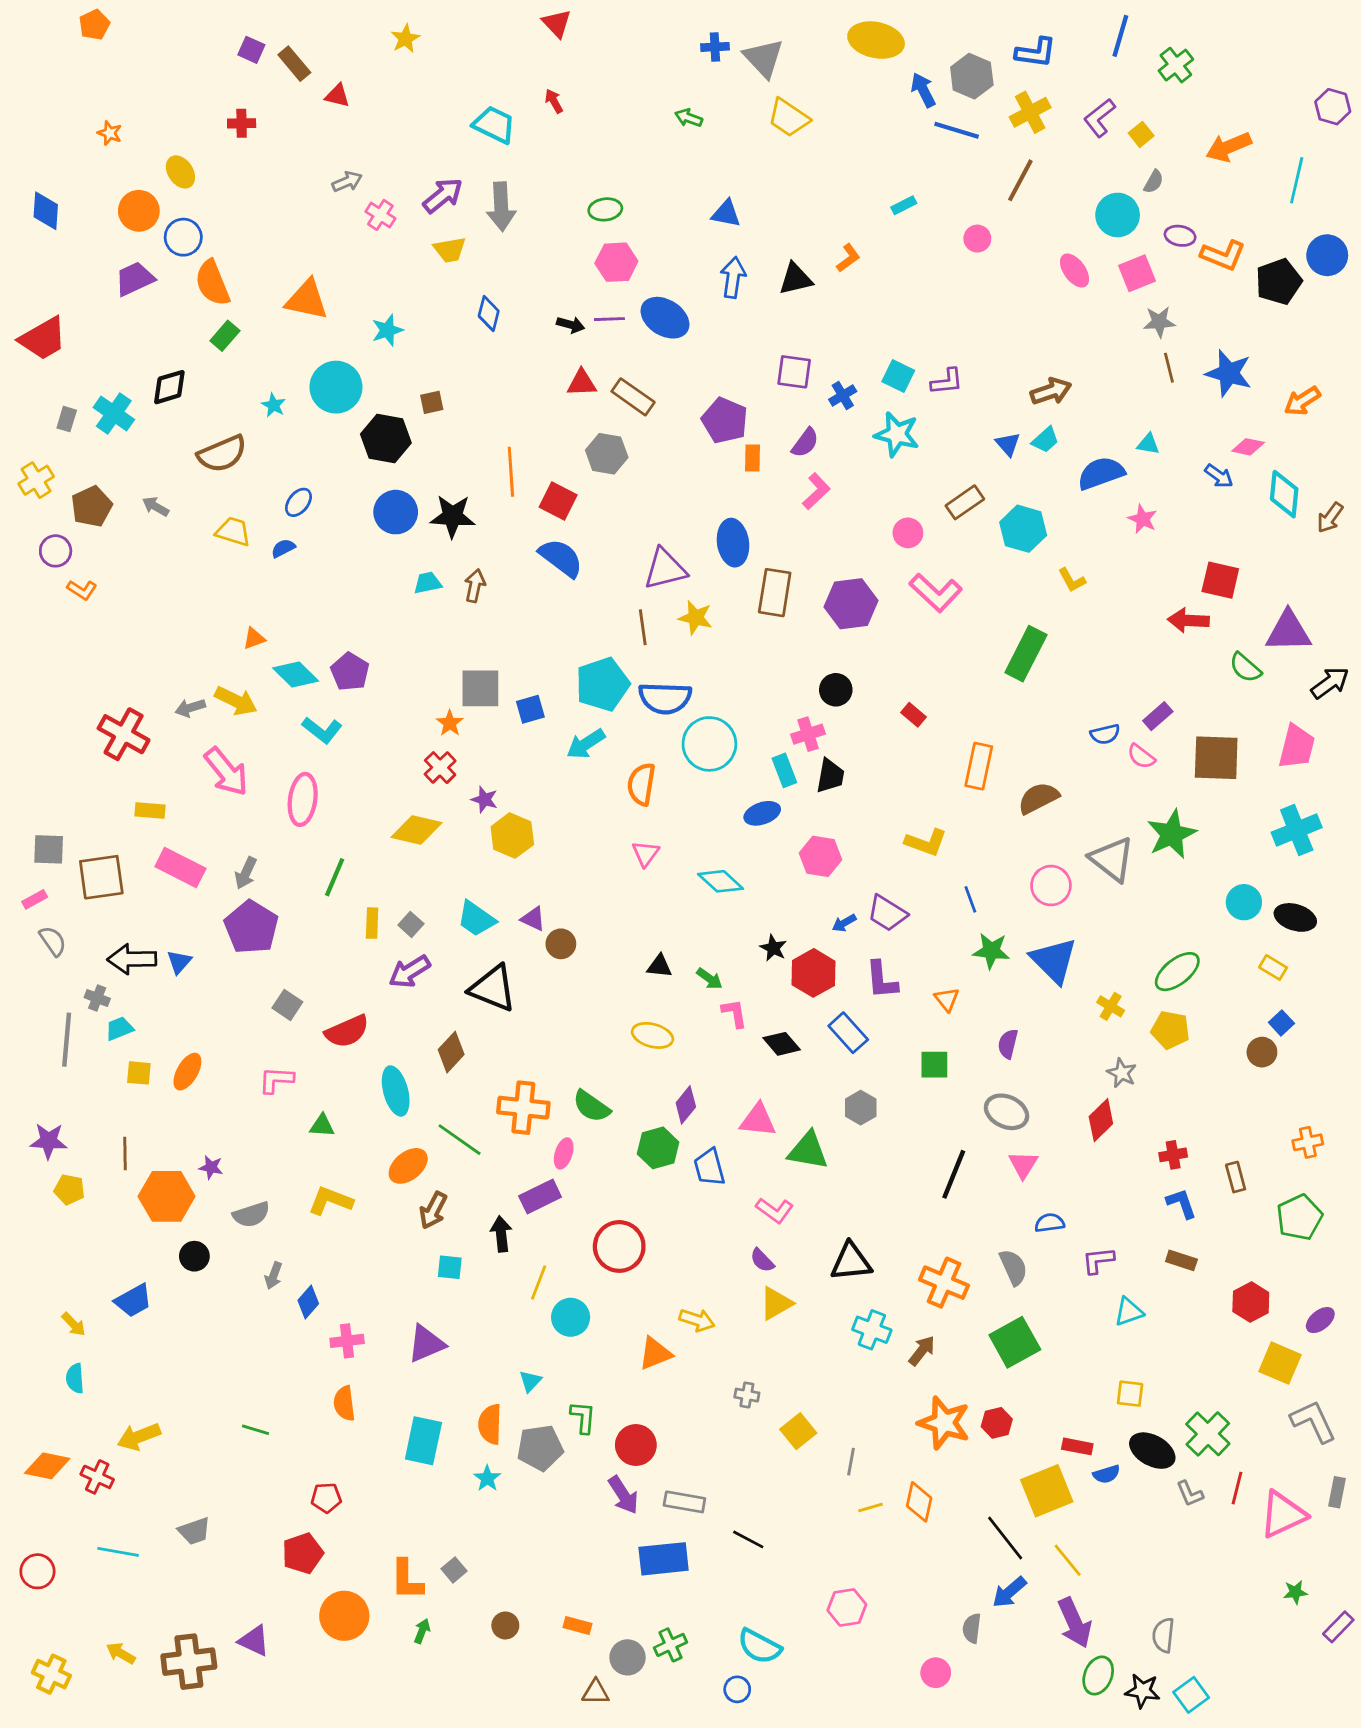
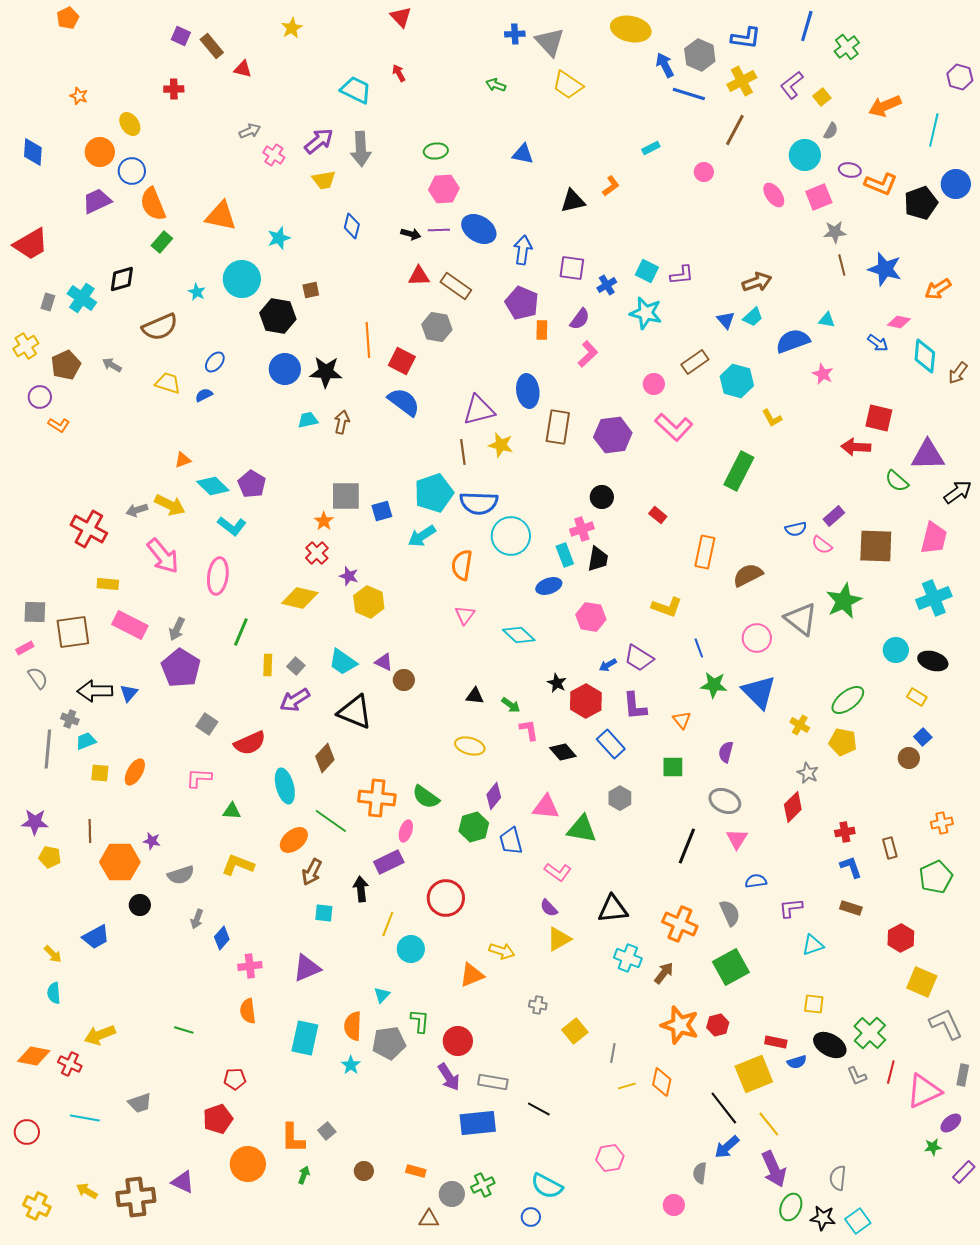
blue arrow: (733, 277) -> (523, 250), moved
purple ellipse: (1320, 1320) -> (951, 1123), moved

